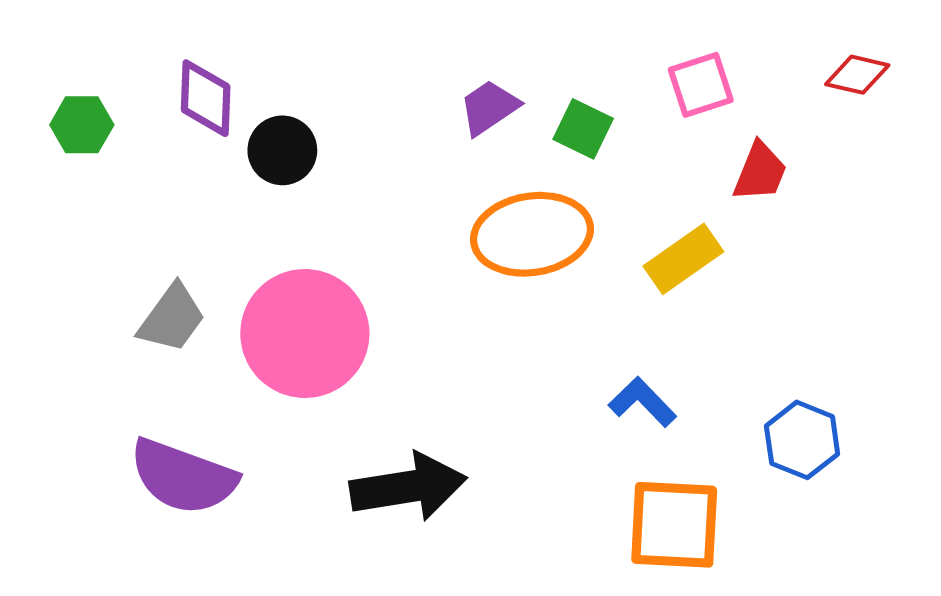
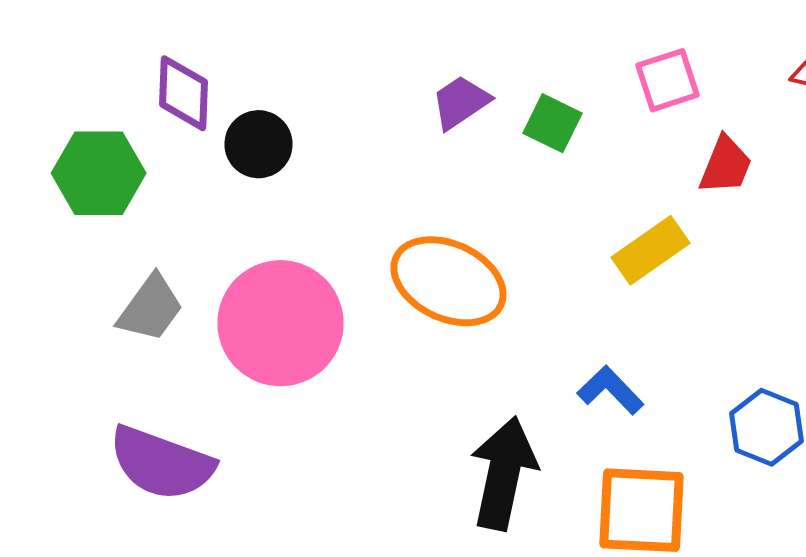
green hexagon: (82, 125) -> (98, 173), moved, size x1.5
orange ellipse: (532, 234) -> (448, 281), moved, turned 34
black arrow: (408, 487) -> (504, 473), moved, turned -69

